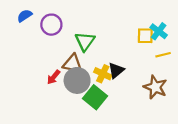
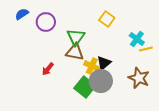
cyan cross: (159, 31) -> (137, 39), moved
yellow square: (145, 36) -> (107, 19), moved, turned 35
brown triangle: (73, 64) -> (75, 52), moved
gray circle: (77, 80) -> (101, 81), moved

